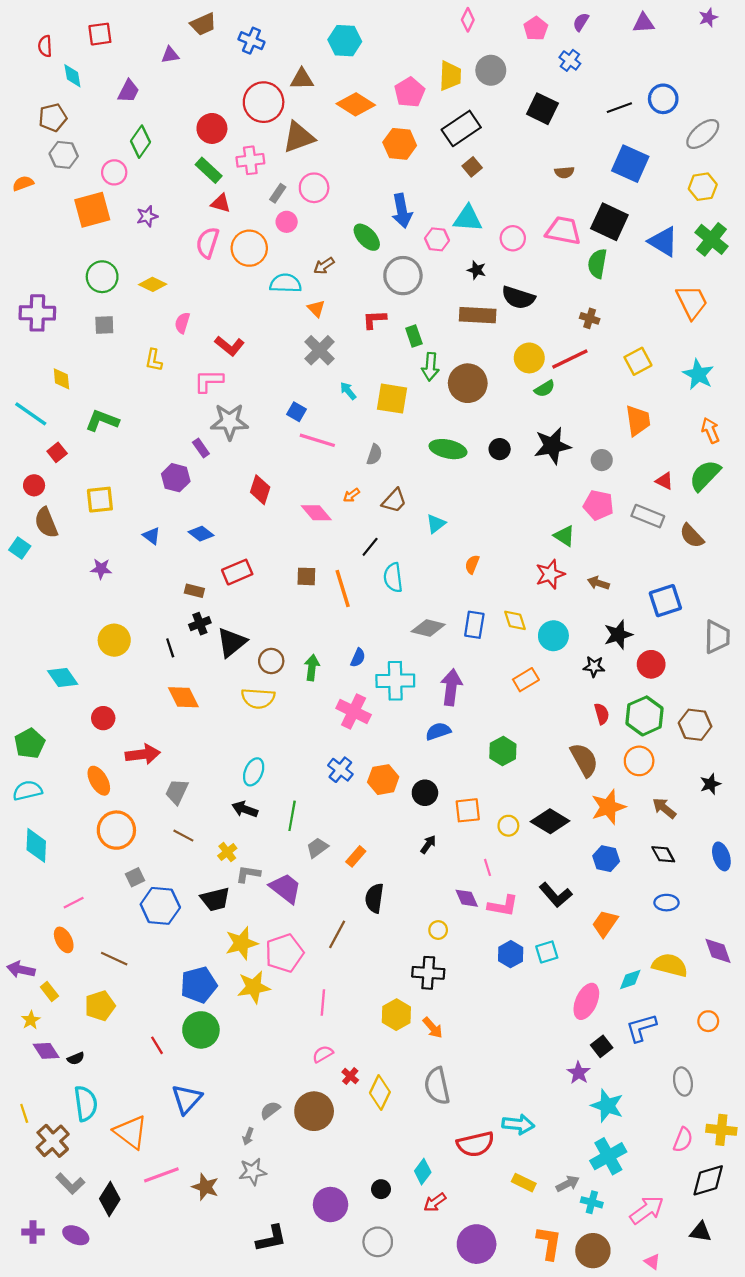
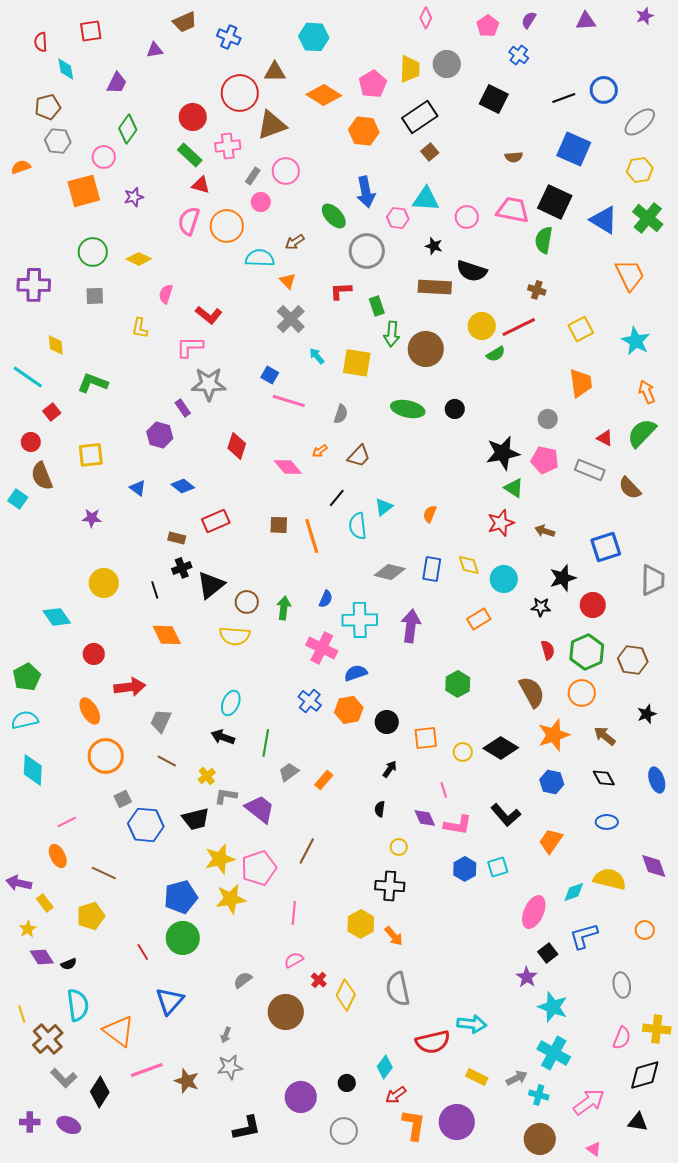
black star: (552, 446) -> (503, 453), moved
cyan triangle: (436, 524) -> (384, 507), moved
blue semicircle: (438, 731) -> (356, 673), moved
black semicircle: (374, 898) -> (380, 809), moved, size x0.6
gray semicircle: (270, 1110) -> (243, 980), moved
cyan cross: (608, 1156) -> (554, 1053), turned -32
orange L-shape: (549, 1243) -> (414, 1125), moved
purple circle: (477, 1244) -> (457, 1122), moved

